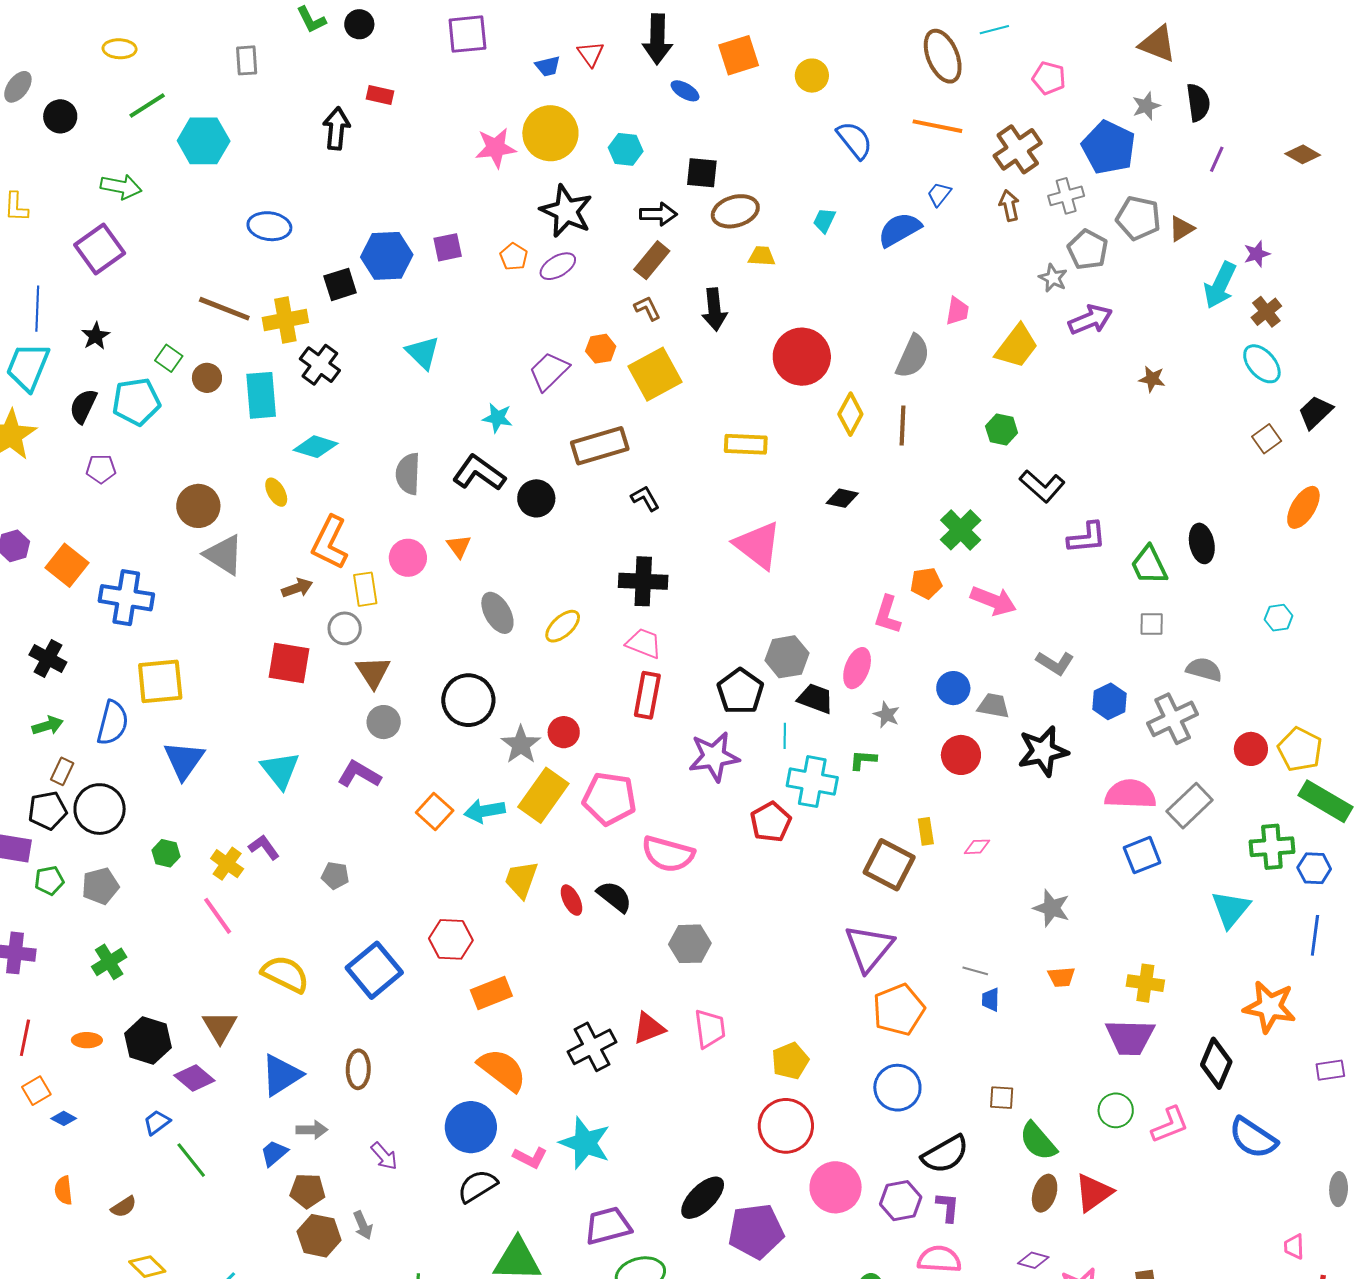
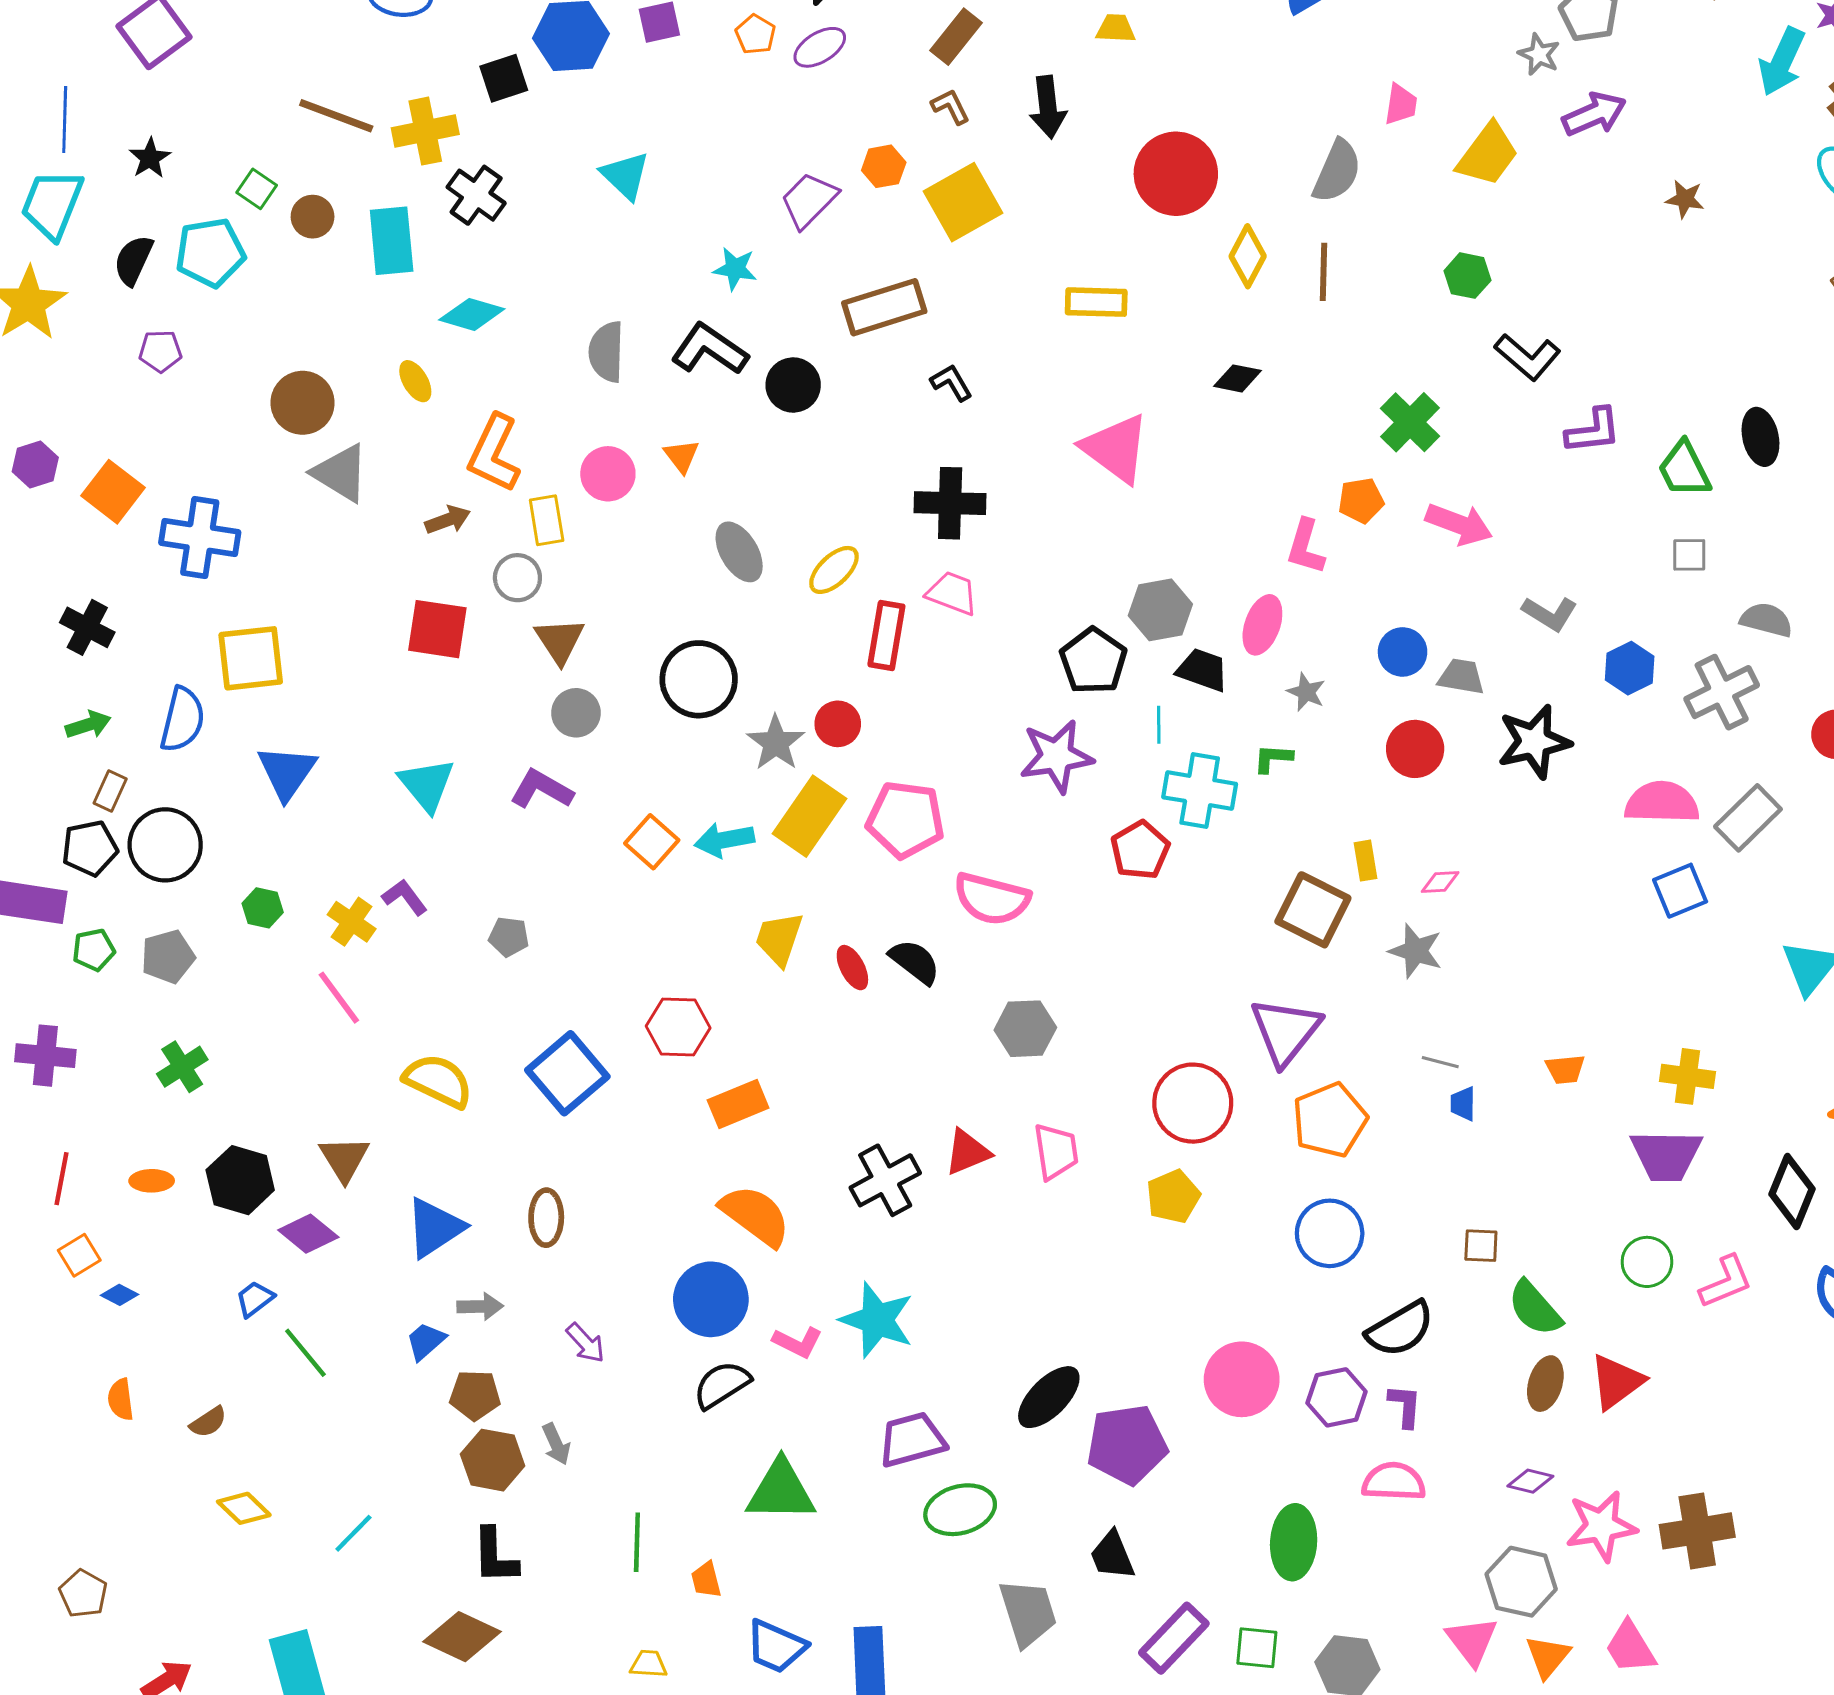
red rectangle: (647, 695) -> (886, 635), moved
gray star: (1052, 908) -> (1416, 951), moved
red circle: (786, 1126) -> (1193, 1103), moved

